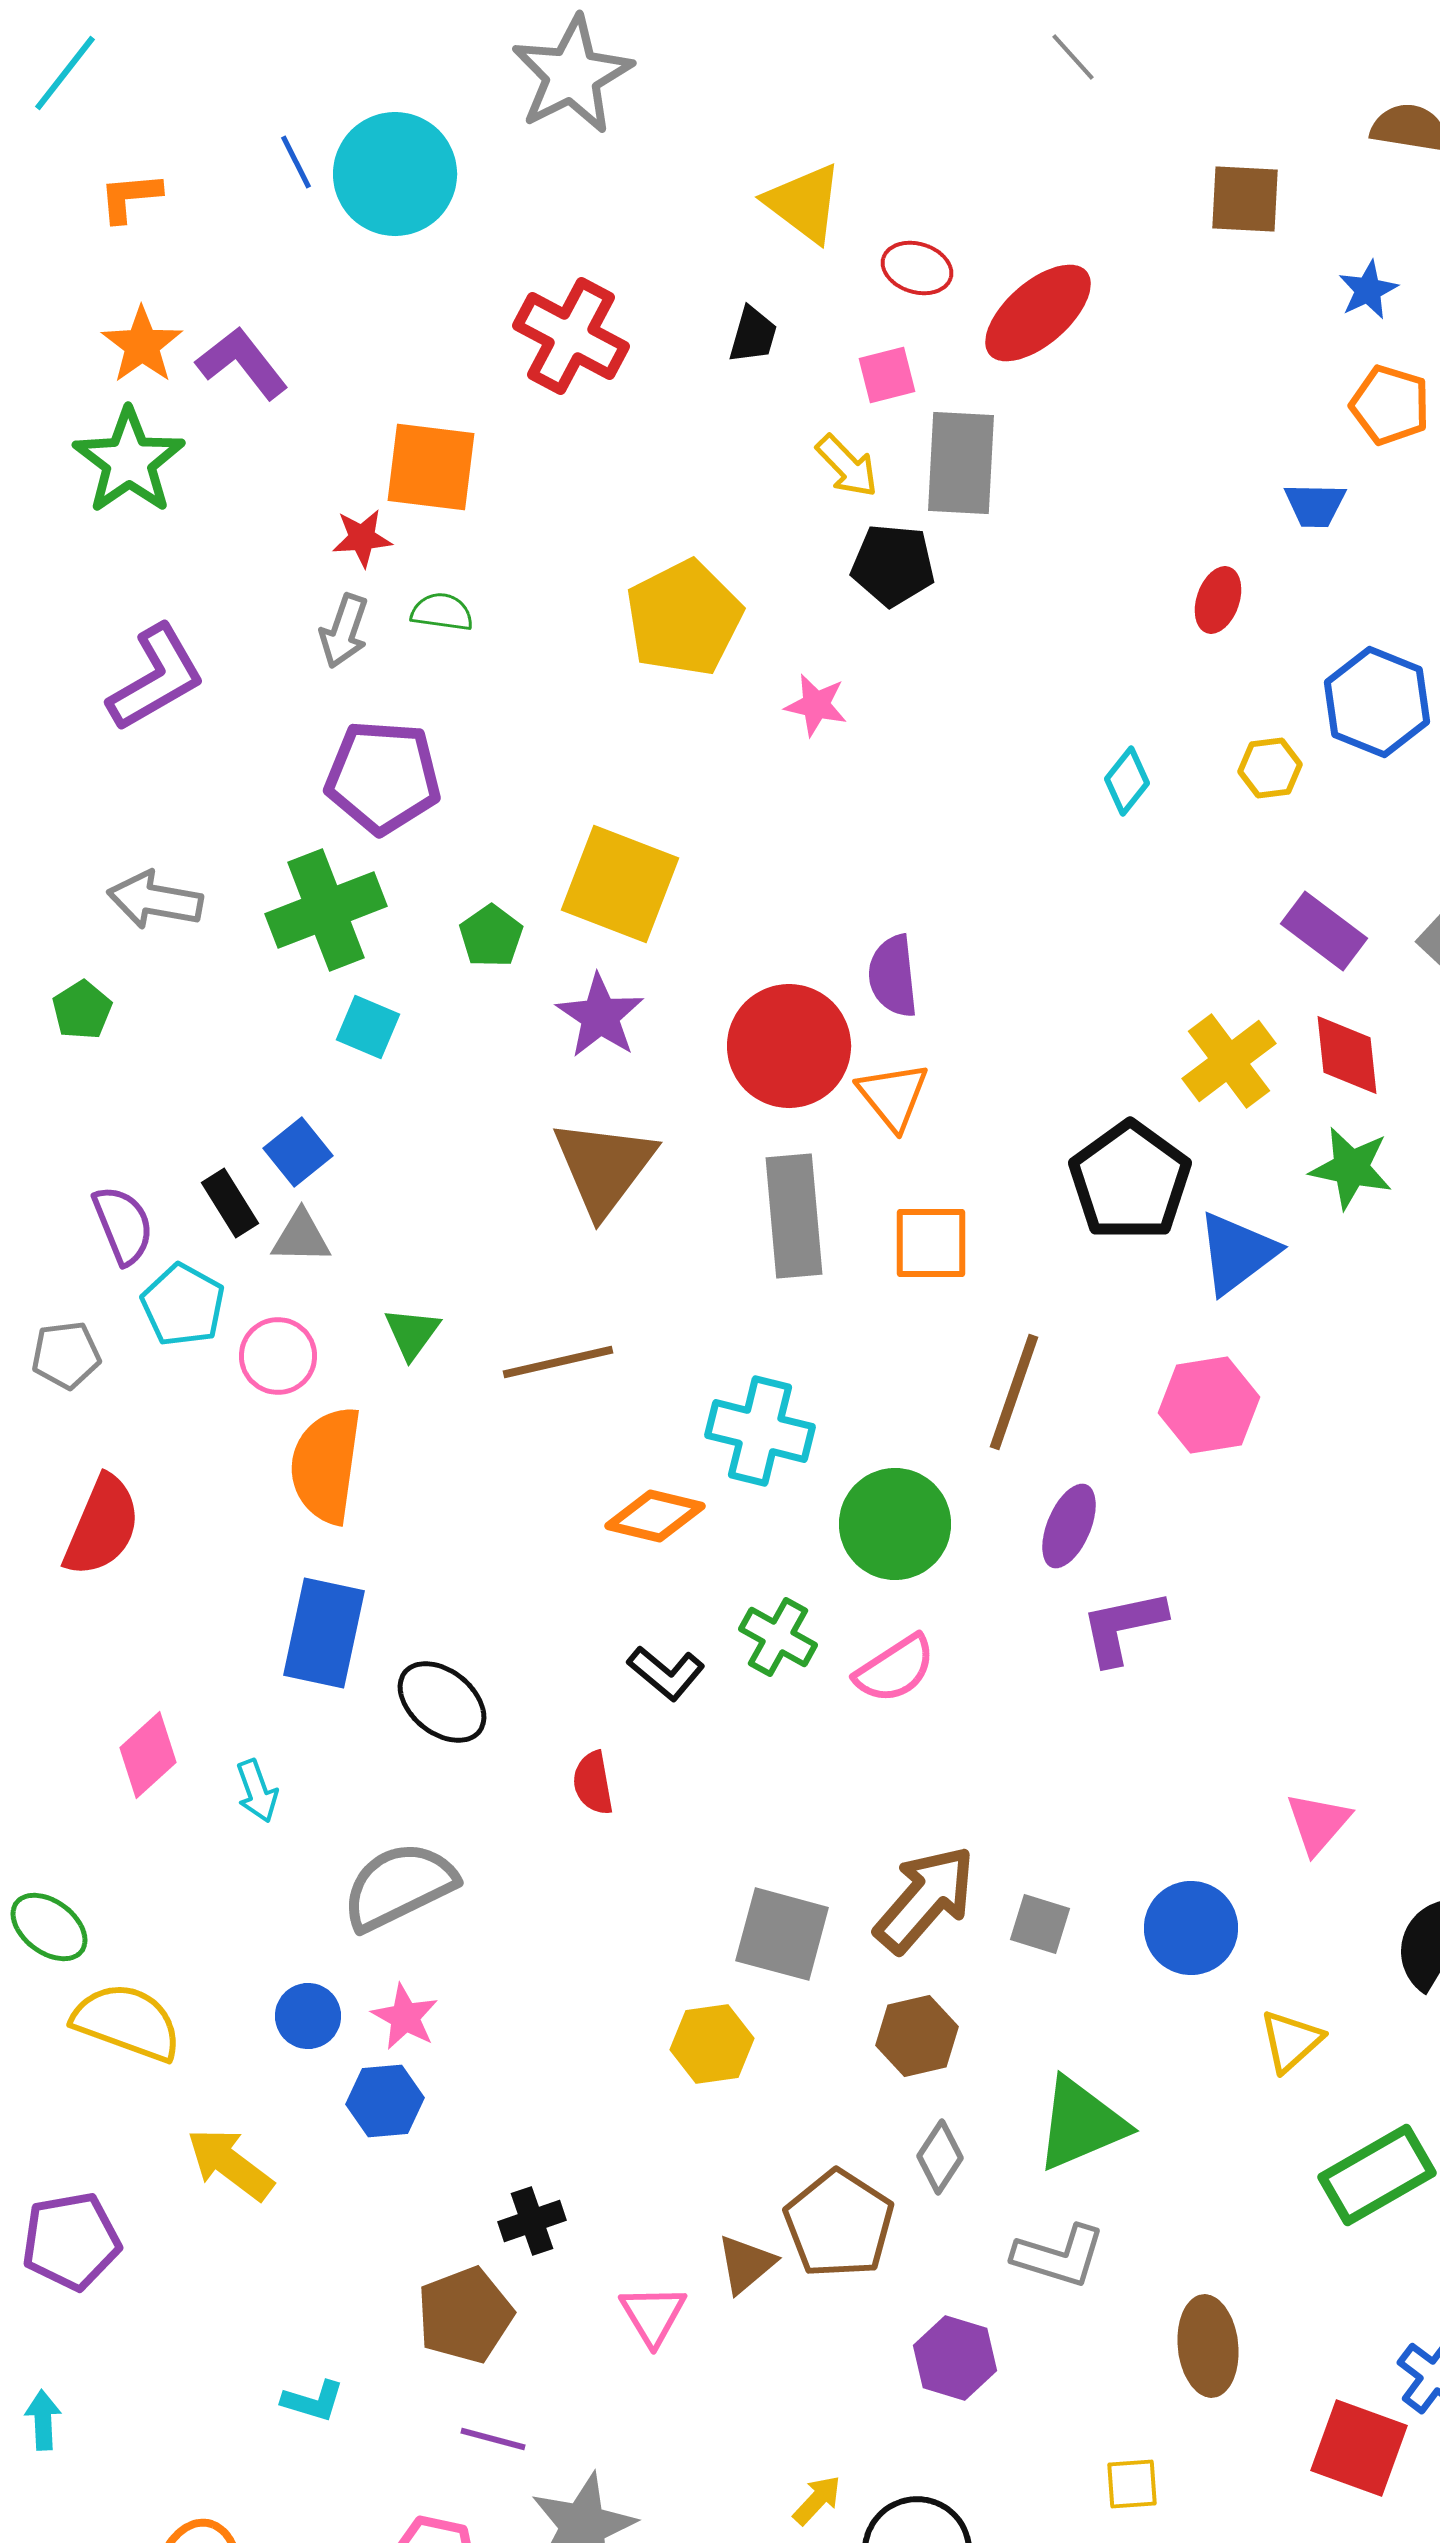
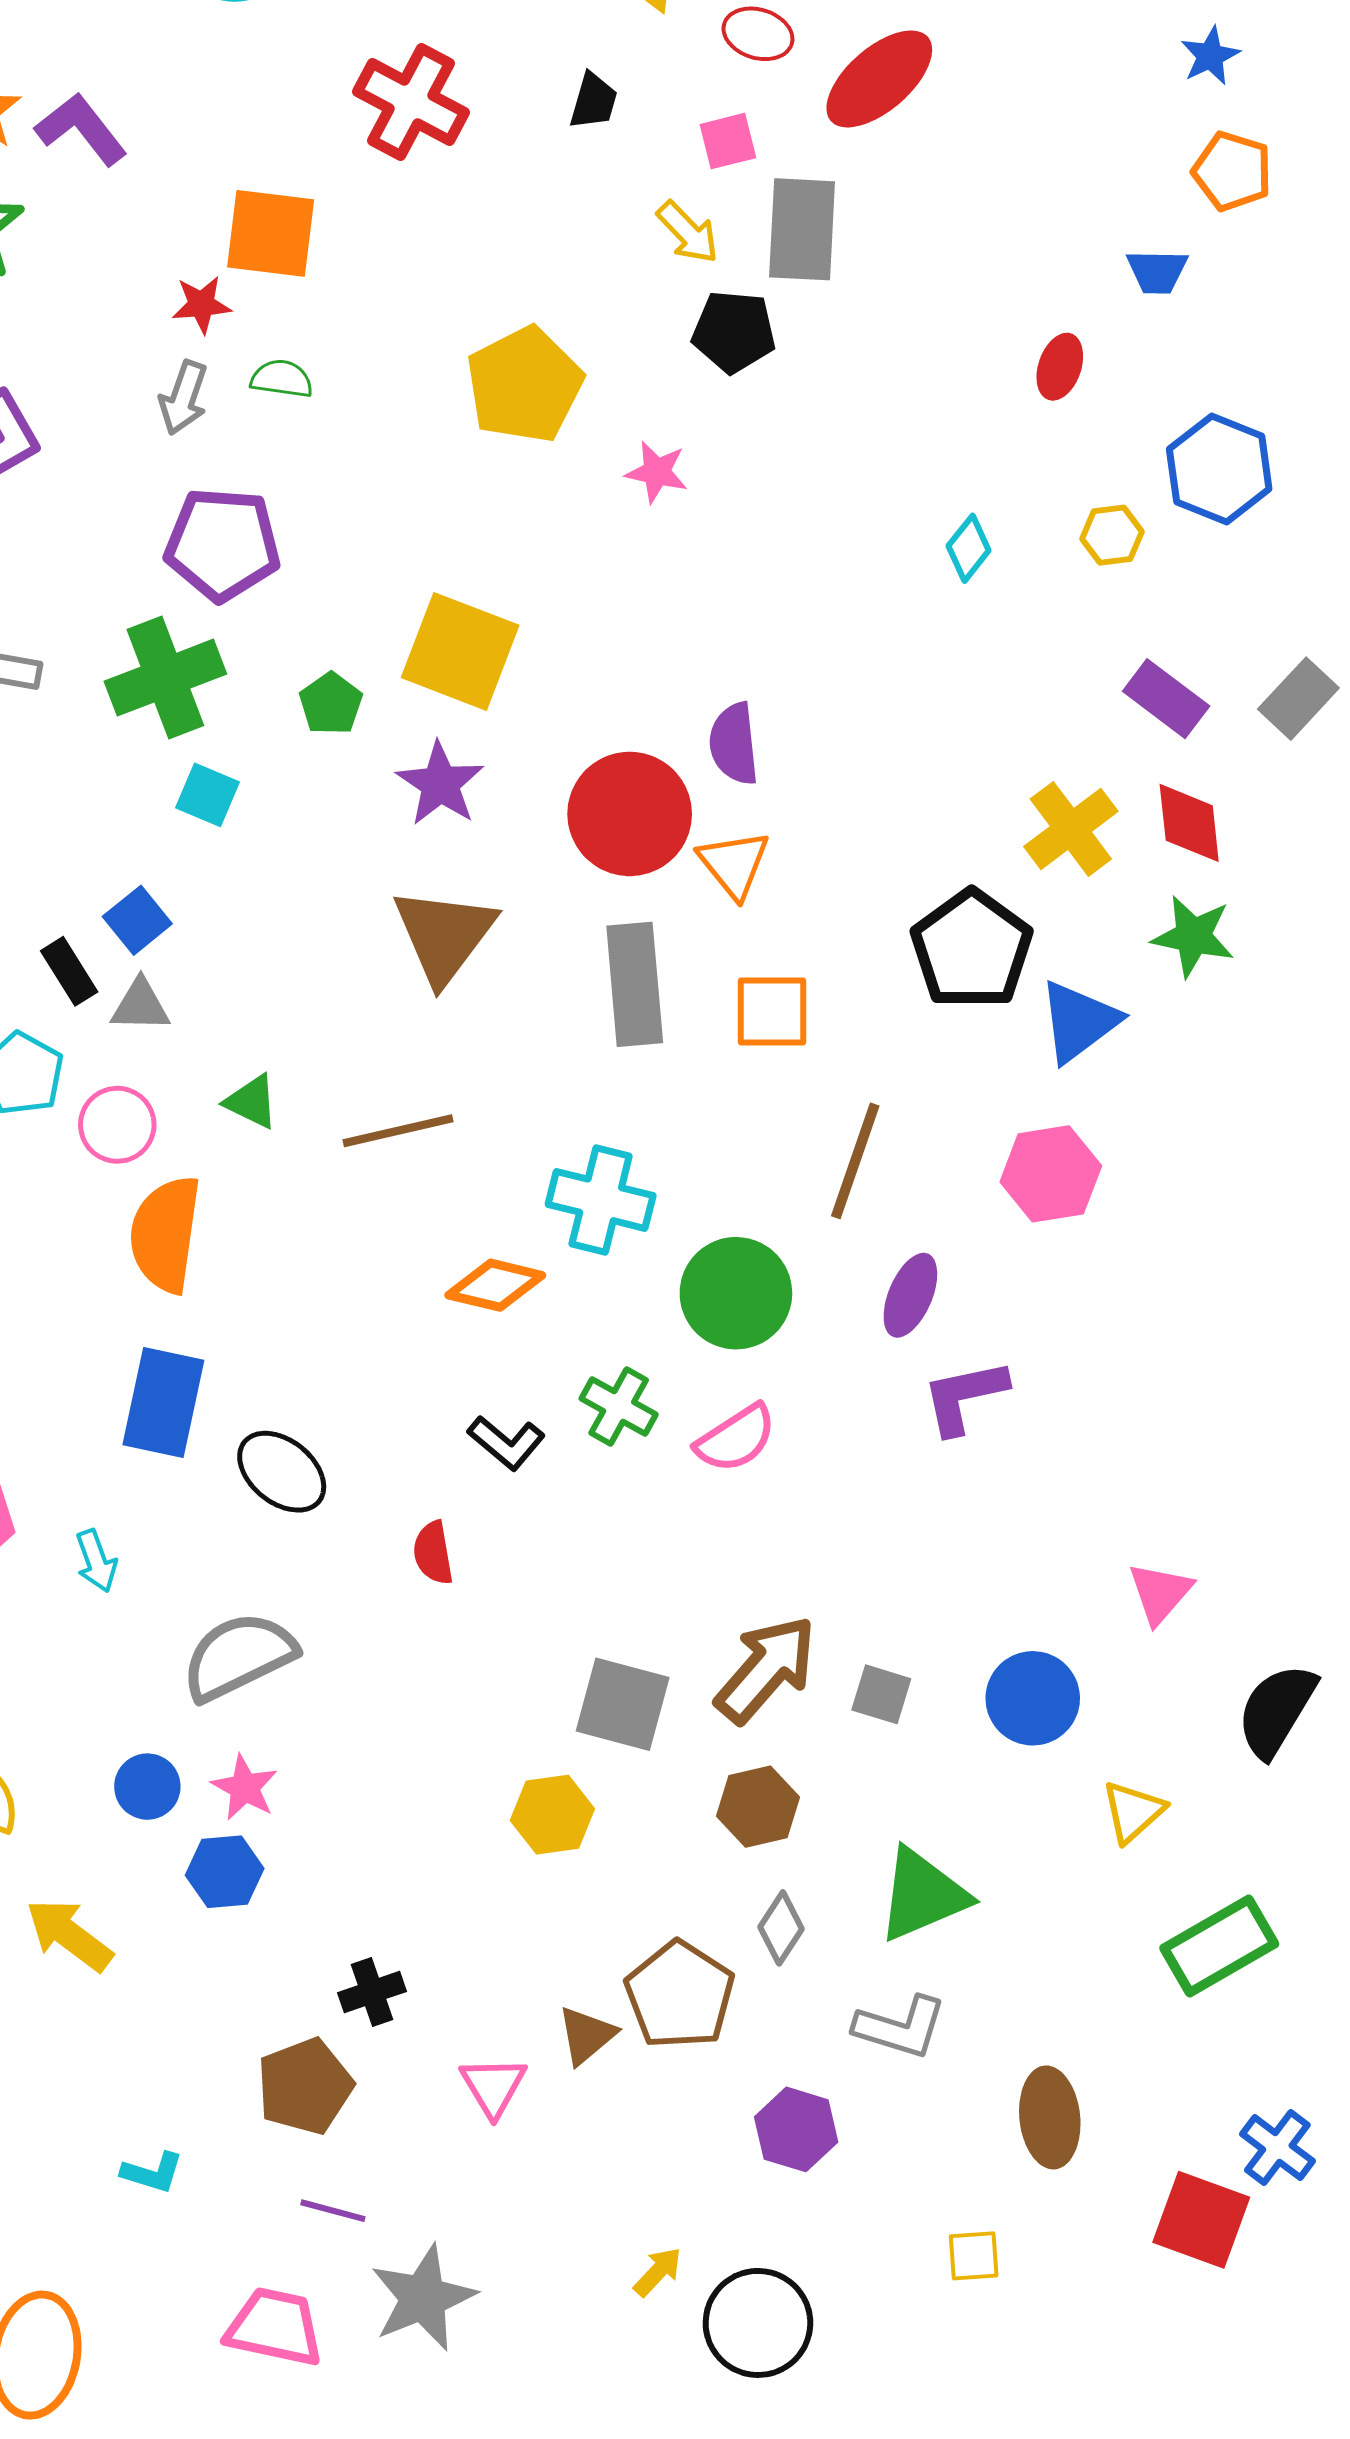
green triangle: (412, 1333) -> (252, 1102), turned -40

